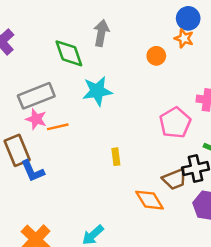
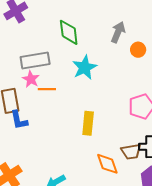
gray arrow: (101, 33) -> (118, 32), moved
cyan star: (97, 91) -> (85, 67), turned -30
yellow rectangle: (116, 157) -> (88, 123), size x1.6

